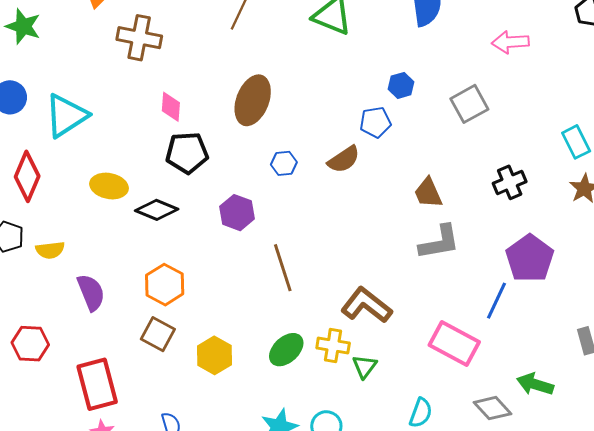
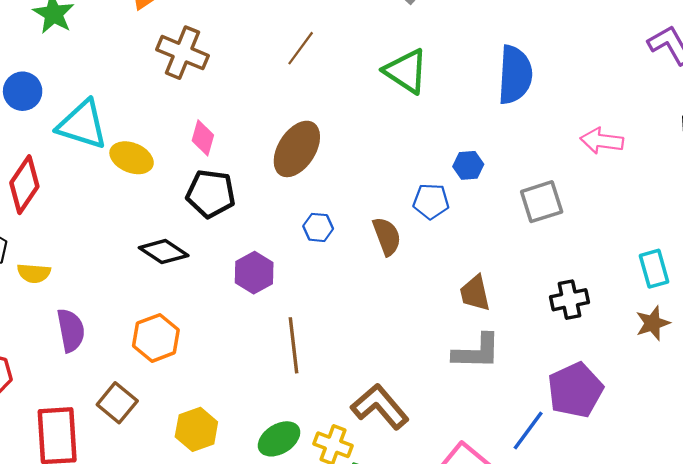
cyan triangle: (66, 116) -> (82, 125), turned 39
brown semicircle: (344, 159) -> (387, 236), turned -88
yellow ellipse: (109, 186) -> (132, 158), moved
brown square: (158, 334) -> (117, 403), moved

